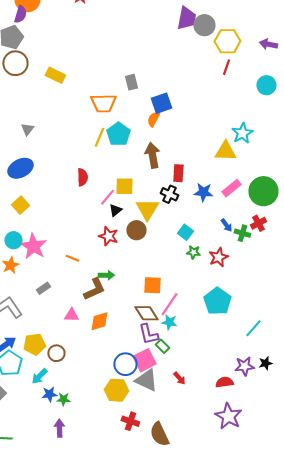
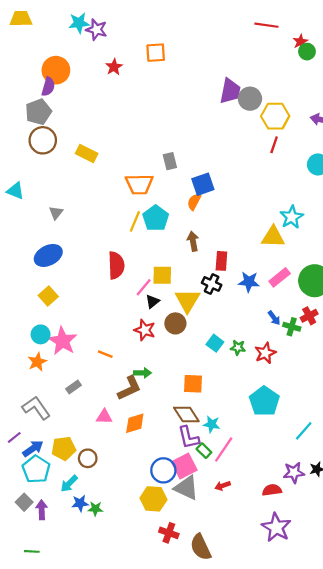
brown arrow: (152, 155) -> (193, 241), size x0.7
red semicircle: (82, 177) -> (116, 265), size x1.4
cyan square: (185, 232) -> (215, 343), moved
pink line: (169, 304) -> (224, 450), moved
red arrow: (179, 378) -> (223, 486), turned 112
purple arrow: (59, 428) -> (42, 510), moved

